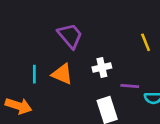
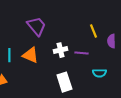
purple line: (130, 86) -> (81, 53), moved

